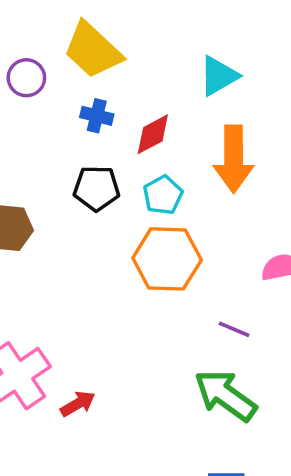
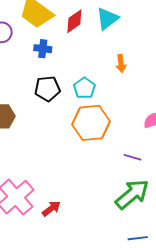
red diamond: (153, 134) -> (74, 21), moved
orange arrow: (234, 159) -> (121, 63), size x0.5
green arrow: (225, 395) -> (132, 194), turned 111

